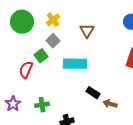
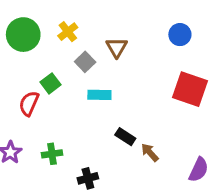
gray square: (53, 41) -> (85, 62), moved
cyan rectangle: (75, 64) -> (99, 95), size x0.7
brown arrow: (110, 104) -> (150, 152), turned 32

